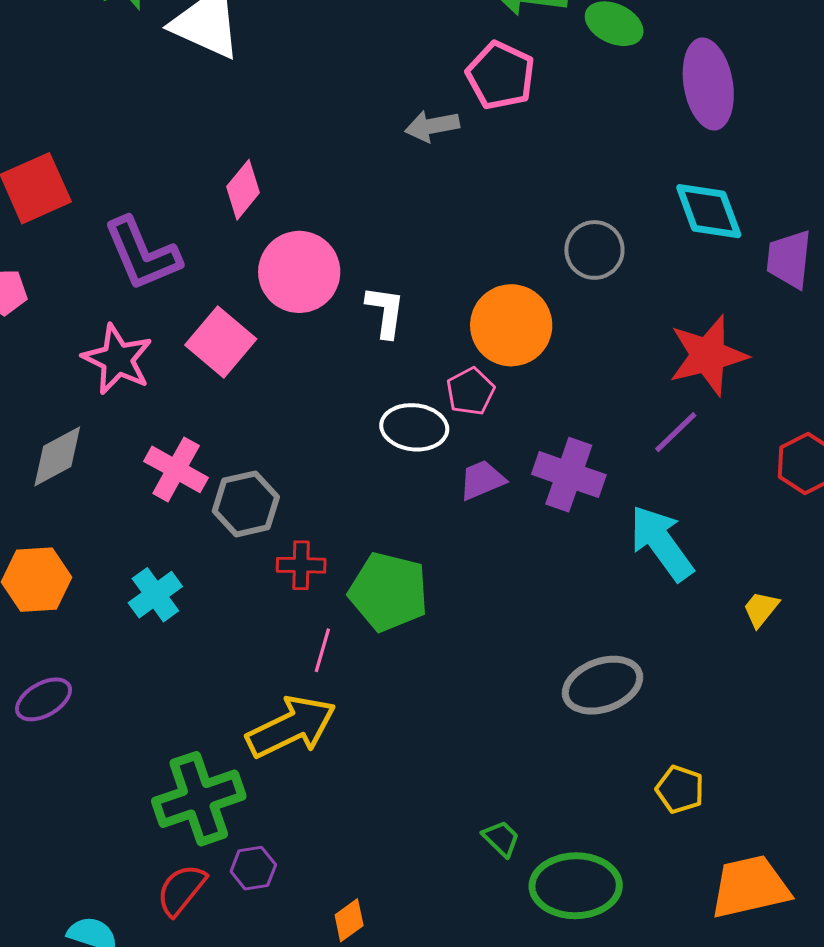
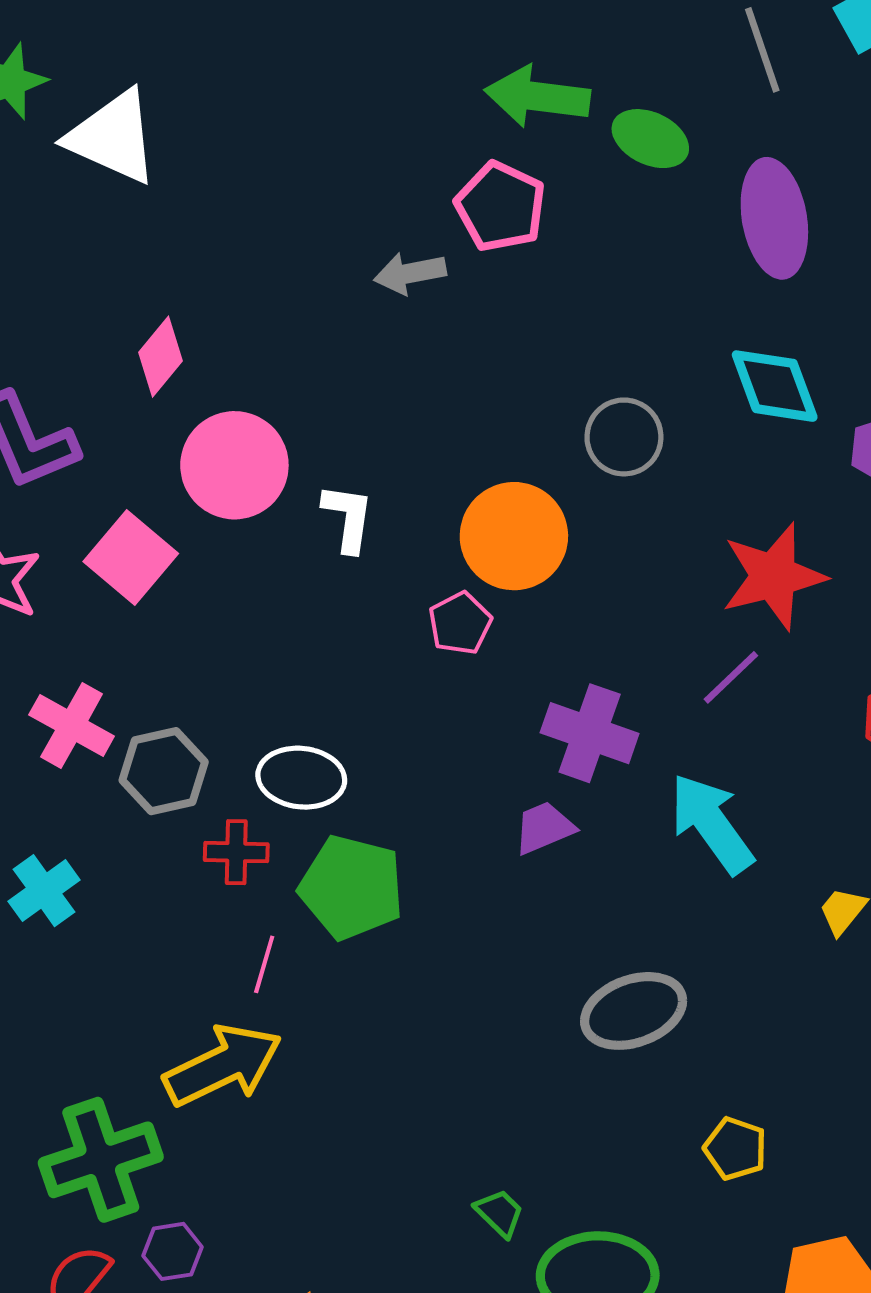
white ellipse: (414, 427) -> (301, 778), moved
purple trapezoid: (482, 480) -> (544, 828), moved

